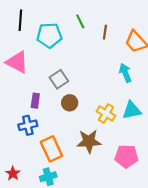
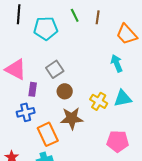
brown line: (105, 32) -> (98, 17), moved
pink triangle: (17, 62) -> (16, 69), moved
brown star: (89, 141) -> (72, 118), moved

